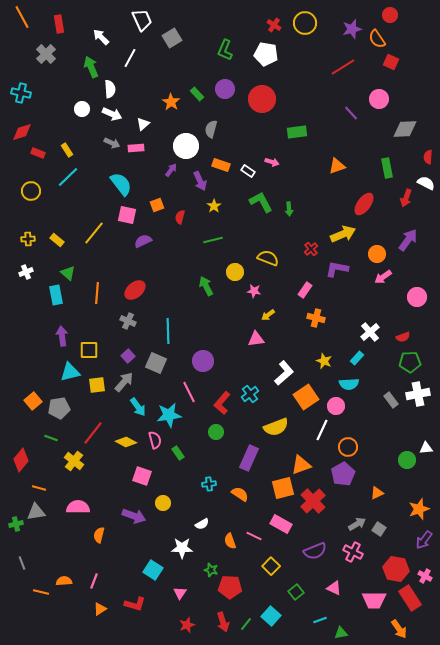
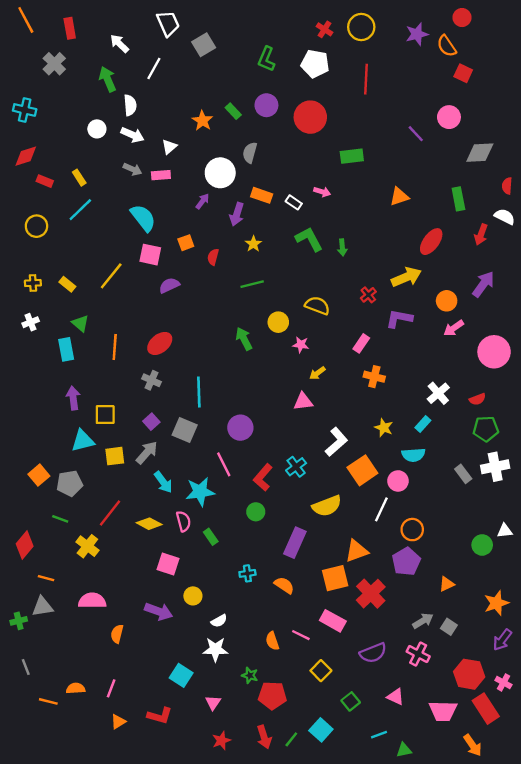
red line: (343, 67) -> (366, 79), moved, turned -55
purple arrow: (200, 181) -> (237, 214), turned 42
pink circle: (417, 297) -> (494, 352), size x1.4
white semicircle: (202, 524) -> (219, 621), moved

